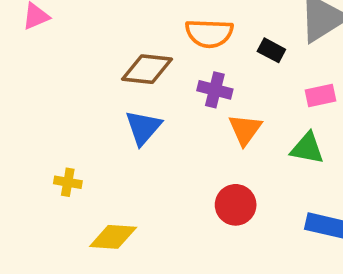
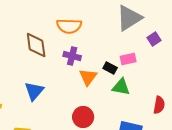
black rectangle: (271, 50) -> (110, 68), moved
brown diamond: (147, 69) -> (36, 45), turned 76
blue triangle: (143, 128) -> (34, 91), moved

